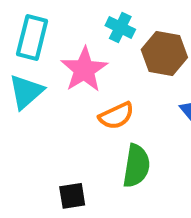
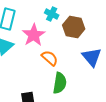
orange semicircle: (116, 116) -> (50, 58), turned -114

